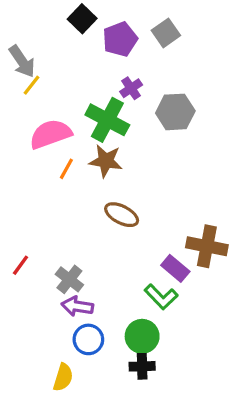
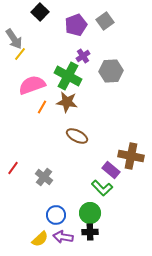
black square: (82, 19) -> (40, 12), moved
purple arrow: (77, 306) -> (63, 237), moved
yellow semicircle: (63, 377) -> (40, 239), turned 30

